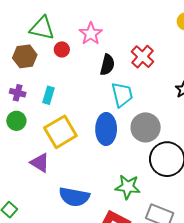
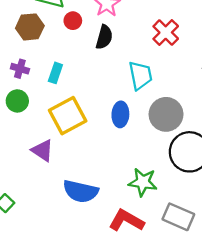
black semicircle: (107, 65) -> (104, 37), moved
blue ellipse: (106, 129) -> (120, 114), size x0.7

